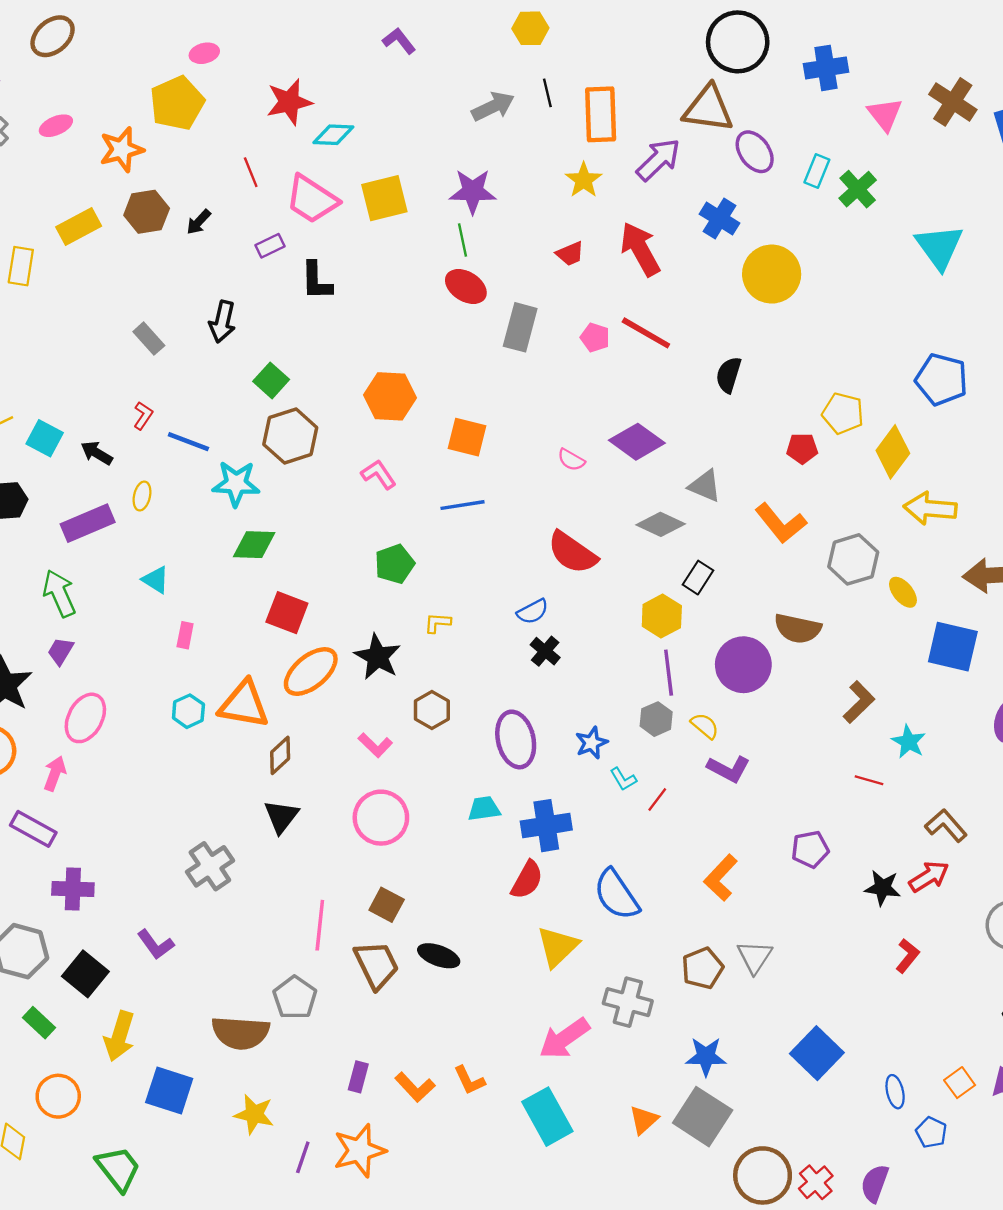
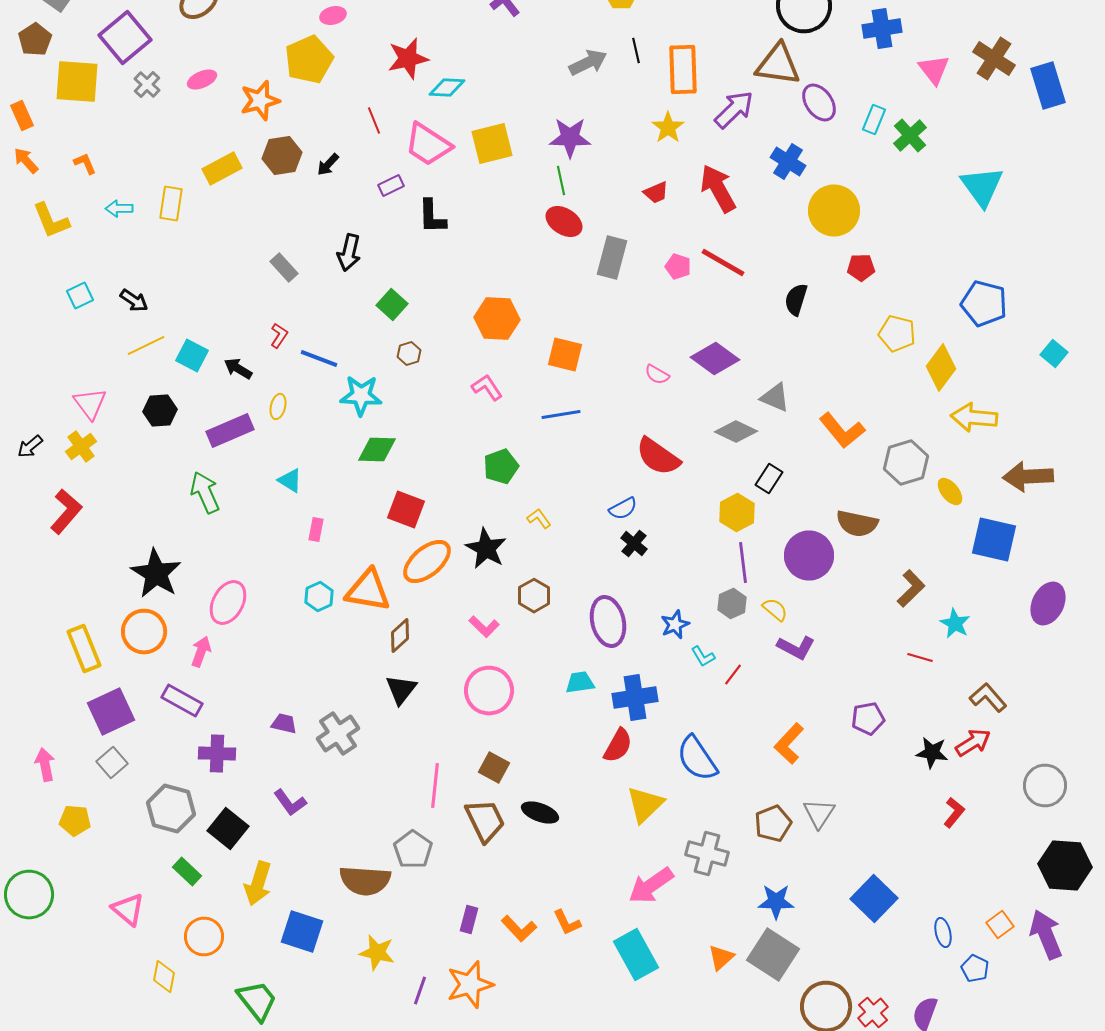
brown hexagon: (290, 436) -> (409, 354), size x0.5
red pentagon: (802, 448) -> (861, 268), moved
yellow L-shape: (438, 623) -> (539, 518), turned 50
purple trapezoid: (60, 651) -> (284, 724), moved, turned 72

